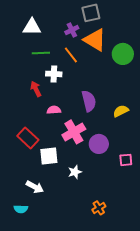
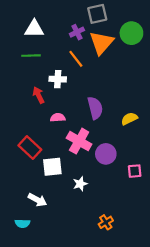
orange triangle: (95, 40) -> (102, 43), turned 40
green line: (41, 53) -> (31, 56), moved
green circle: (123, 54) -> (131, 33), moved
pink cross: (74, 132) -> (79, 141), turned -30

